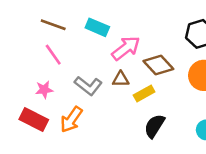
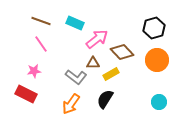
gray L-shape: (88, 86) -> (76, 77), moved
orange arrow: (71, 120) -> (71, 104), moved
black semicircle: (154, 126) -> (105, 99), moved

